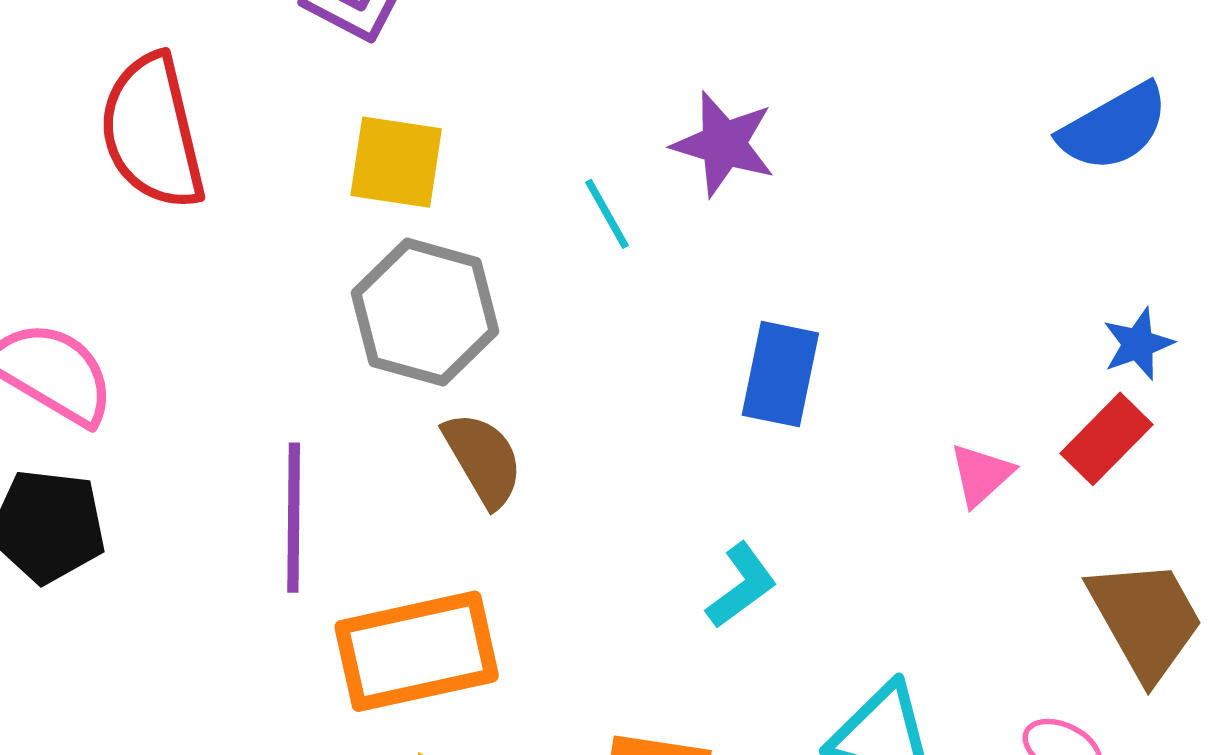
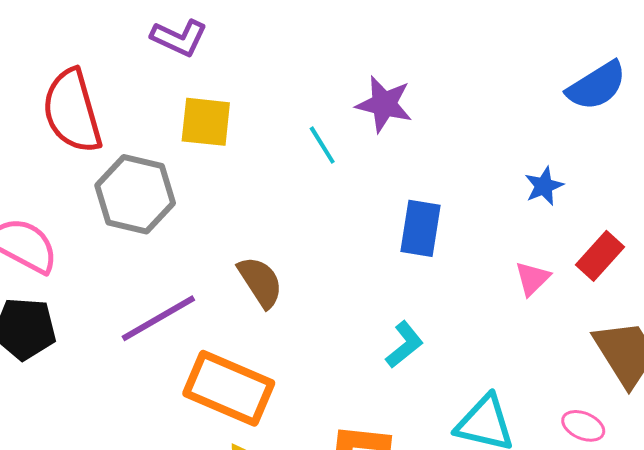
gray hexagon: (425, 312) -> (135, 194), moved
blue star: (1138, 344) -> (544, 186), moved
purple line: (294, 518) -> (158, 318), turned 62
orange rectangle: (417, 651) -> (229, 388), turned 38

